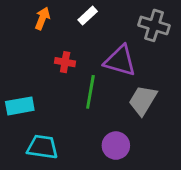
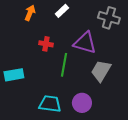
cyan trapezoid: (42, 147) -> (50, 104), moved

